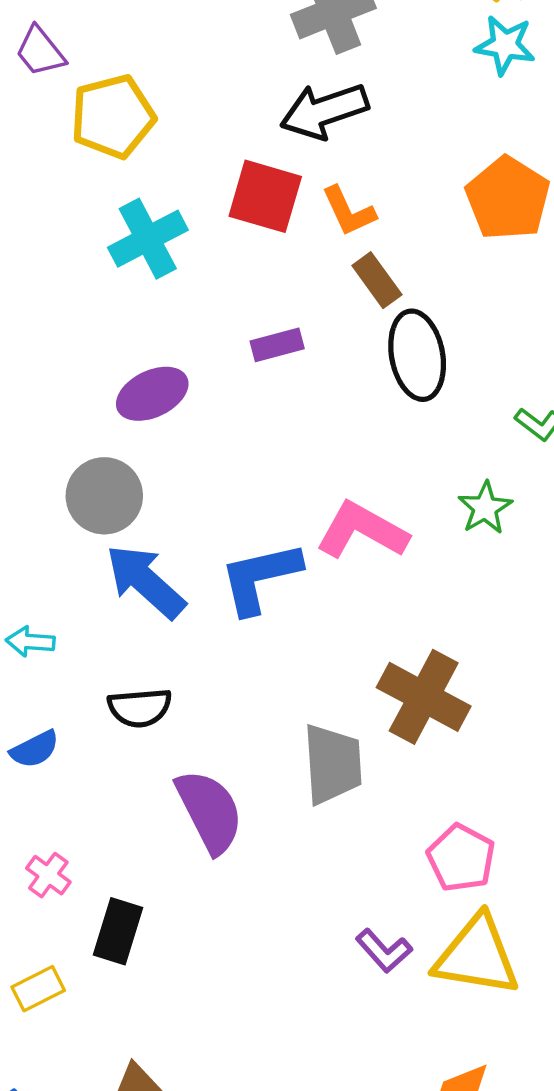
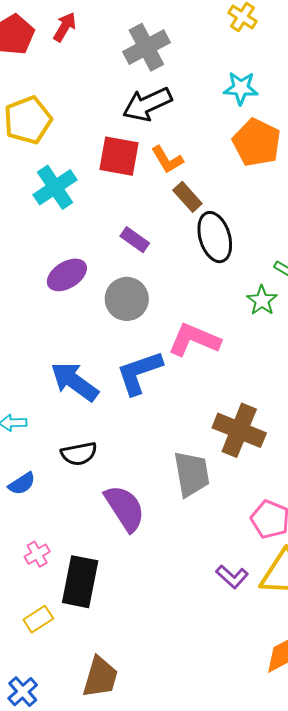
cyan star: (505, 45) -> (241, 88), moved
purple rectangle: (277, 345) -> (135, 240), turned 56
gray circle: (104, 496) -> (127, 299), moved
green star: (485, 508) -> (262, 300), moved
pink cross: (48, 875) -> (37, 554), turned 30
black rectangle: (118, 931) -> (80, 582), size x1.4

